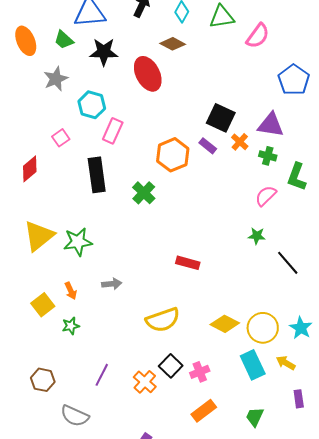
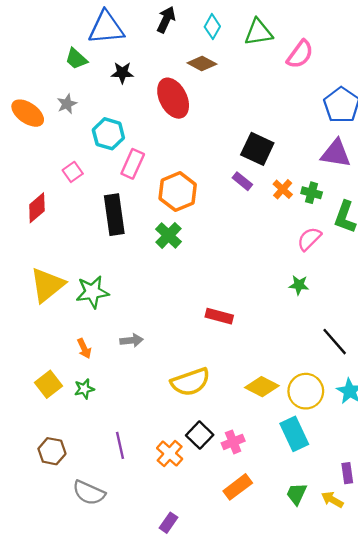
orange ellipse: (26, 41) -> (28, 113), moved, turned -32
black star: (104, 52) -> (122, 73), size x0.7
gray star: (56, 79) -> (67, 104), size x0.7
purple triangle: (271, 125) -> (336, 153), moved
orange cross: (240, 142) -> (283, 189), moved
orange hexagon: (173, 155) -> (178, 192), moved
black line: (288, 263) -> (335, 342), moved
yellow square: (43, 305) -> (48, 384), moved
yellow arrow: (286, 363) -> (332, 500), moved
purple line: (102, 375) -> (120, 445), turned -40

